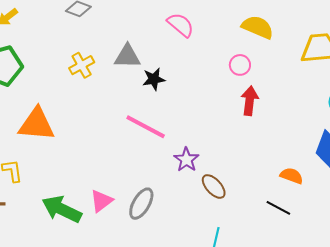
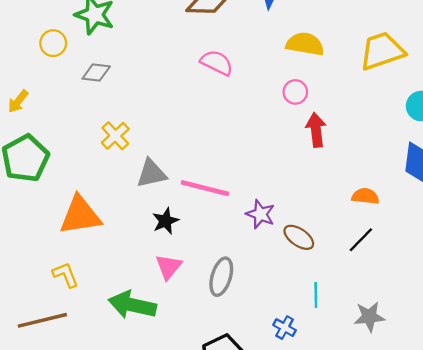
gray triangle: (127, 56) -> (151, 173), moved
black star: (154, 79) -> (165, 221), moved
orange semicircle: (292, 176) -> (365, 196), moved
pink triangle: (101, 201) -> (169, 267), moved
black line: (278, 208) -> (361, 240), moved, turned -60

